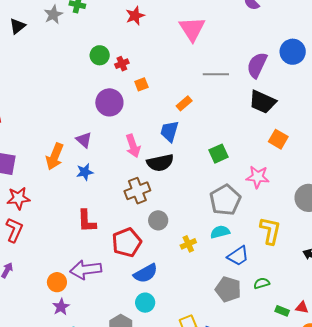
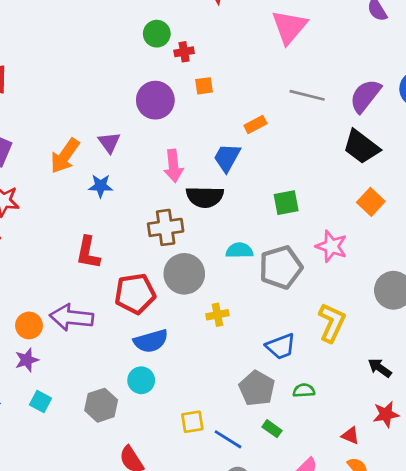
gray circle: (158, 220) -> (184, 274), size x1.5
cyan semicircle: (220, 232) -> (239, 250), moved
green rectangle: (282, 311) -> (272, 429), moved

